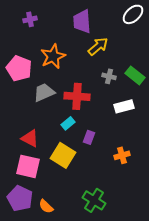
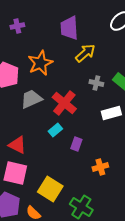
red cross: (77, 96) -> (64, 103), turned 35
yellow square: (63, 155) -> (50, 189), moved
orange cross: (122, 155) -> (100, 167), moved

